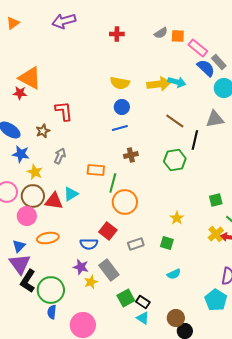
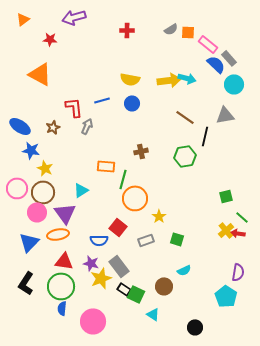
red star: (20, 93) -> (50, 39), moved
blue line: (120, 128) -> (102, 100), moved
gray arrow: (60, 156) -> (87, 126), moved
red triangle: (54, 201) -> (64, 261), moved
yellow star: (177, 218) -> (159, 216), moved
blue triangle: (19, 246) -> (29, 242), size x1.5
purple triangle: (20, 264) -> (65, 213), moved
black L-shape: (28, 281) -> (26, 283), moved
yellow star: (91, 282) -> (101, 278), size x1.5
green square: (126, 298) -> (136, 294), turned -36
black rectangle: (143, 302) -> (124, 289), moved
brown circle: (176, 318) -> (164, 286), moved

